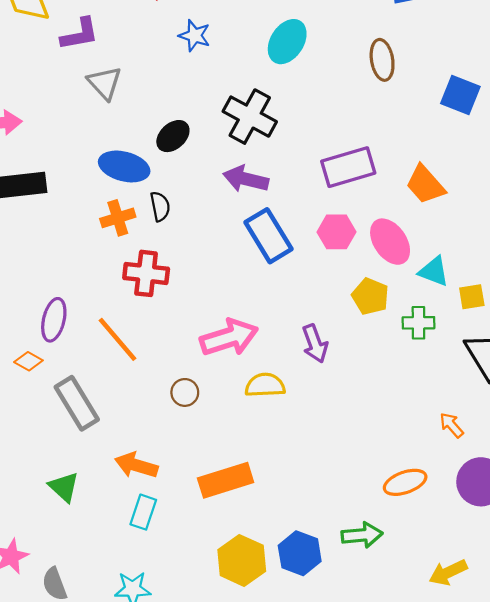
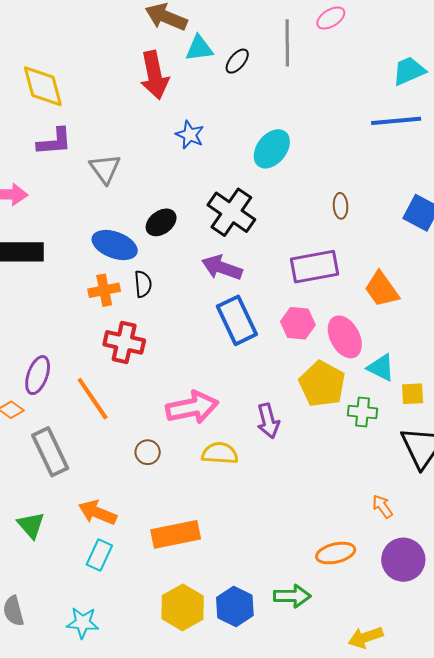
purple L-shape: (80, 34) -> (54, 142), moved
brown ellipse: (382, 60) -> (341, 206), moved, size x0.7
yellow pentagon: (370, 296) -> (322, 384), size x1.4

